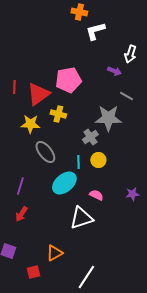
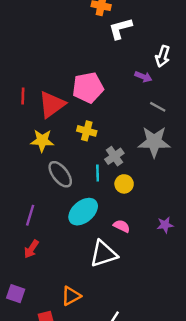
yellow cross: (58, 114) -> (87, 131), moved
gray star: (108, 118) -> (154, 142), moved
cyan line: (78, 162) -> (98, 173), moved

